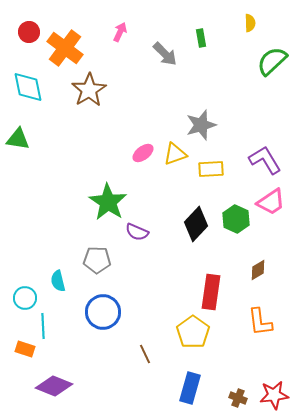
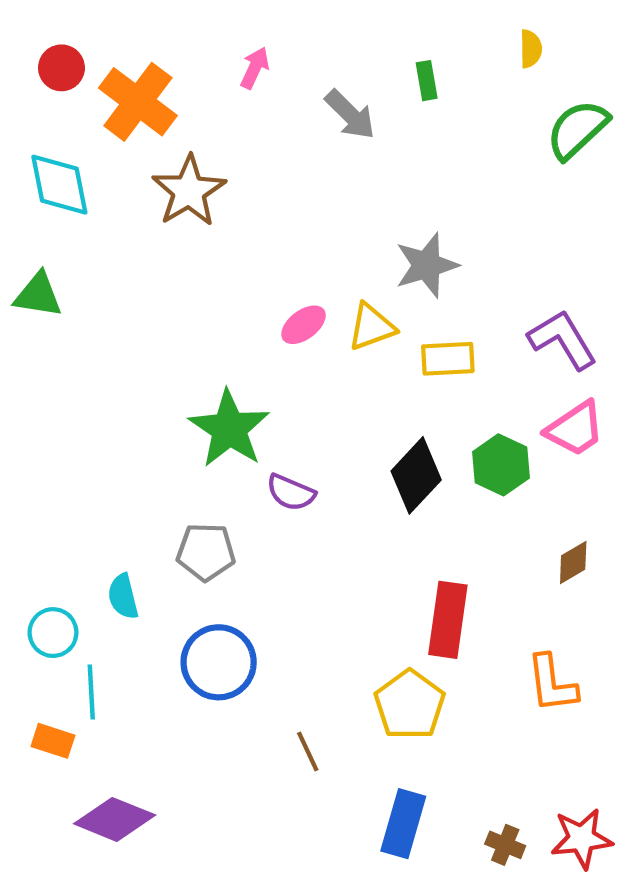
brown diamond: (258, 270) -> (573, 563), moved

